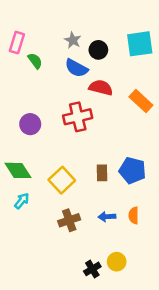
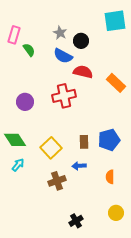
cyan square: (140, 44) -> (115, 21), moved
blue pentagon: (132, 170) -> (109, 140), turned -30
blue arrow: (107, 217) -> (79, 166), moved
yellow circle: (117, 262) -> (116, 213), moved

